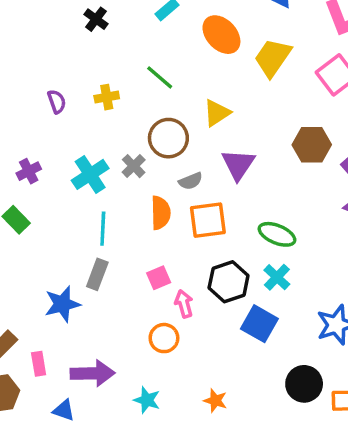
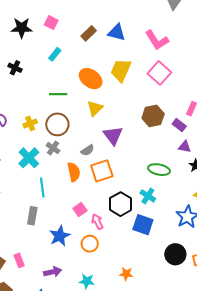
orange ellipse: (221, 35) -> (91, 79), moved
green line: (160, 77) -> (58, 94), turned -30
yellow cross: (107, 97) -> (30, 123), moved
brown circle: (168, 138) -> (57, 124), moved
green ellipse: (277, 234) -> (159, 170), moved
gray rectangle: (97, 274) -> (32, 216), moved
blue star: (62, 304) -> (60, 236), moved
pink rectangle: (39, 364) -> (19, 260), moved
purple arrow: (93, 373) -> (53, 272), size x0.7

